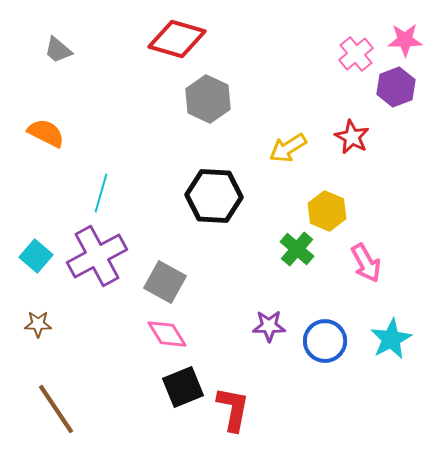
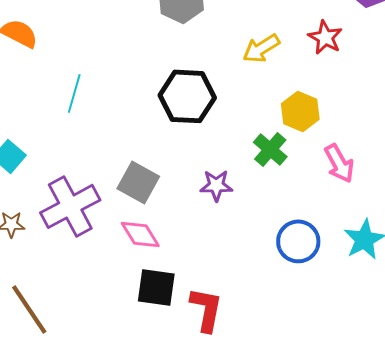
purple cross: (97, 256) -> (70, 206), moved
purple star: (269, 326) -> (216, 185), moved
black square: (183, 387) -> (156, 287), turned 30

